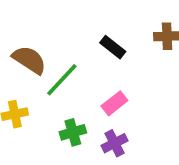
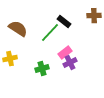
green line: (62, 80) -> (50, 33), moved
purple cross: (114, 143) -> (70, 63), moved

